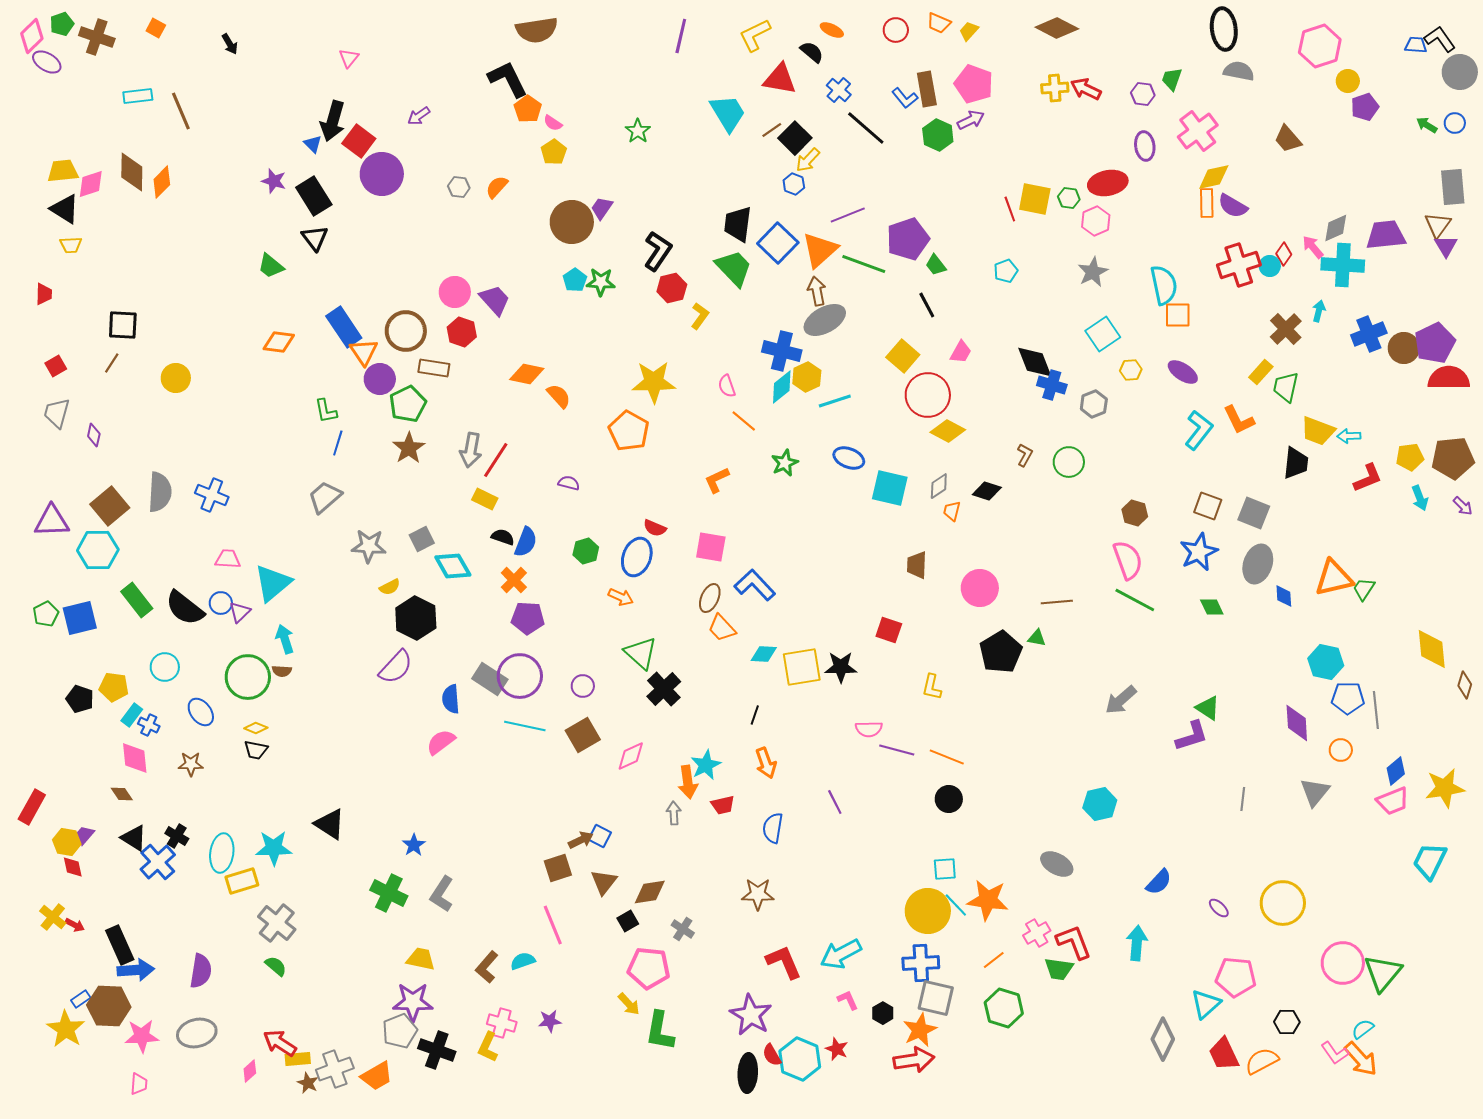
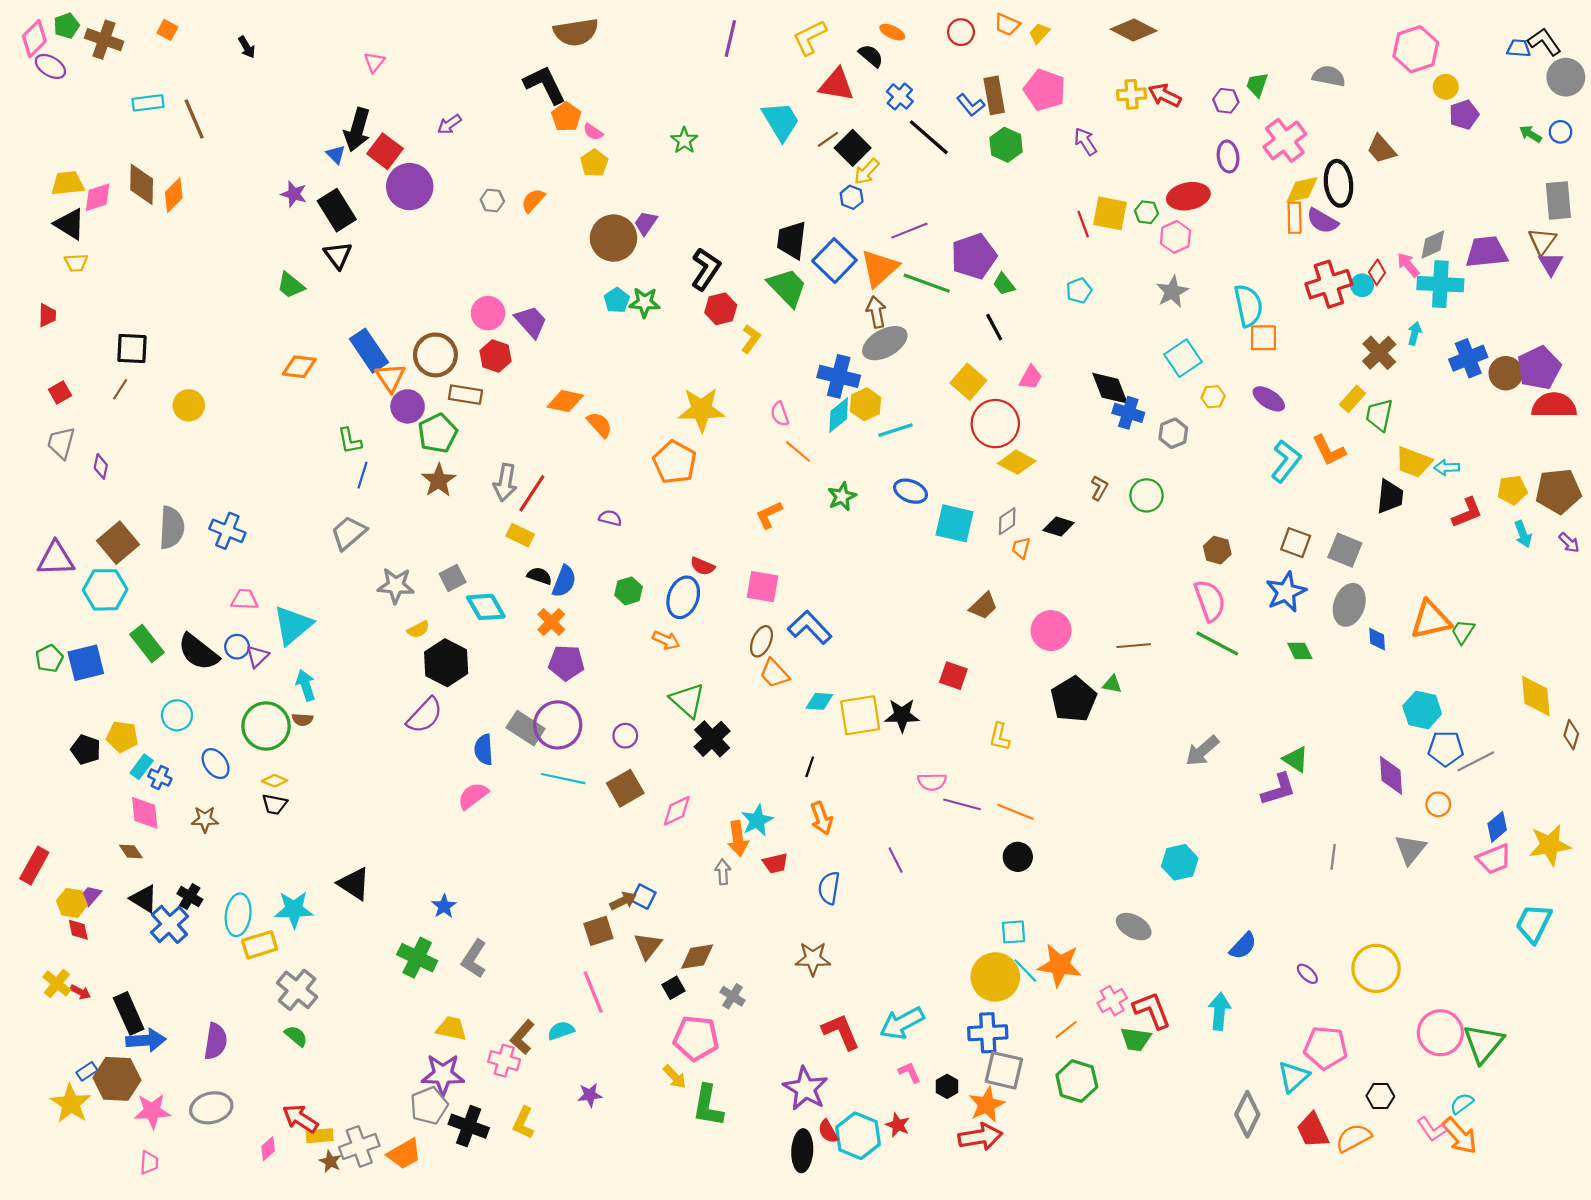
black ellipse: (1224, 29) -> (1338, 183), moved
purple arrow: (971, 120) -> (1085, 142), moved, turned -96
brown trapezoid: (917, 565) -> (983, 606), turned -136
gray line: (1376, 710) -> (1476, 761), turned 69
pink cross: (502, 1023) -> (504, 1061), moved

